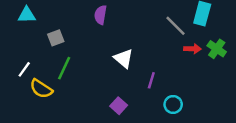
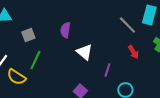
purple semicircle: (100, 15) -> (65, 30), moved
red arrow: (192, 49) -> (133, 52), moved, turned 56

